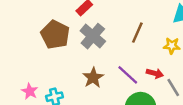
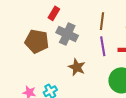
purple line: (128, 75) -> (103, 46), moved, turned 54

